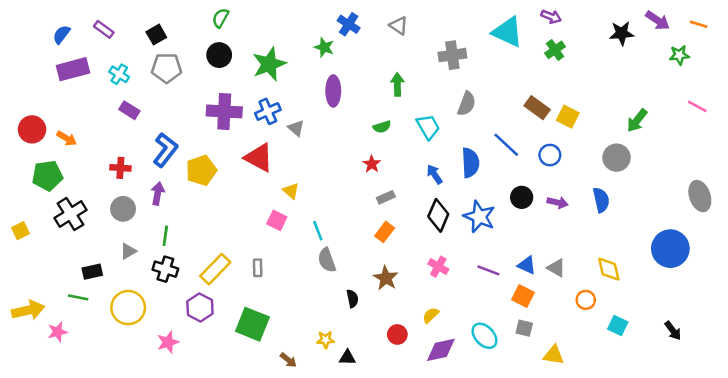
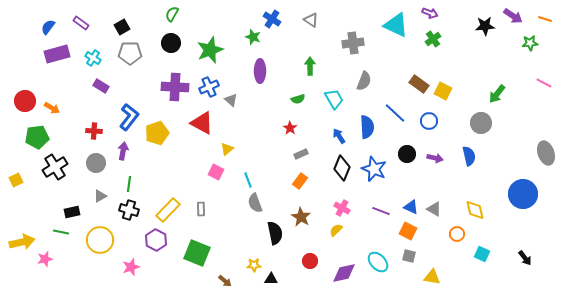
yellow triangle: (291, 191) -> (227, 149), turned 40
black semicircle: (352, 299) -> (275, 233), size x1.6
yellow semicircle: (431, 315) -> (336, 230), moved

